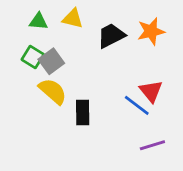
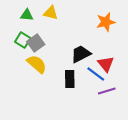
black trapezoid: (111, 36) -> (81, 54), moved
black rectangle: (83, 113) -> (70, 79), moved
purple line: (152, 145) -> (107, 91), moved

